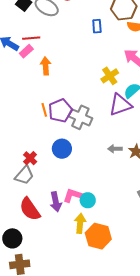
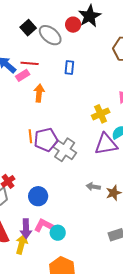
blue rectangle: (97, 26) -> (69, 68), moved
blue circle: (62, 149) -> (38, 196), moved
yellow arrow: (80, 223) -> (21, 244), moved

